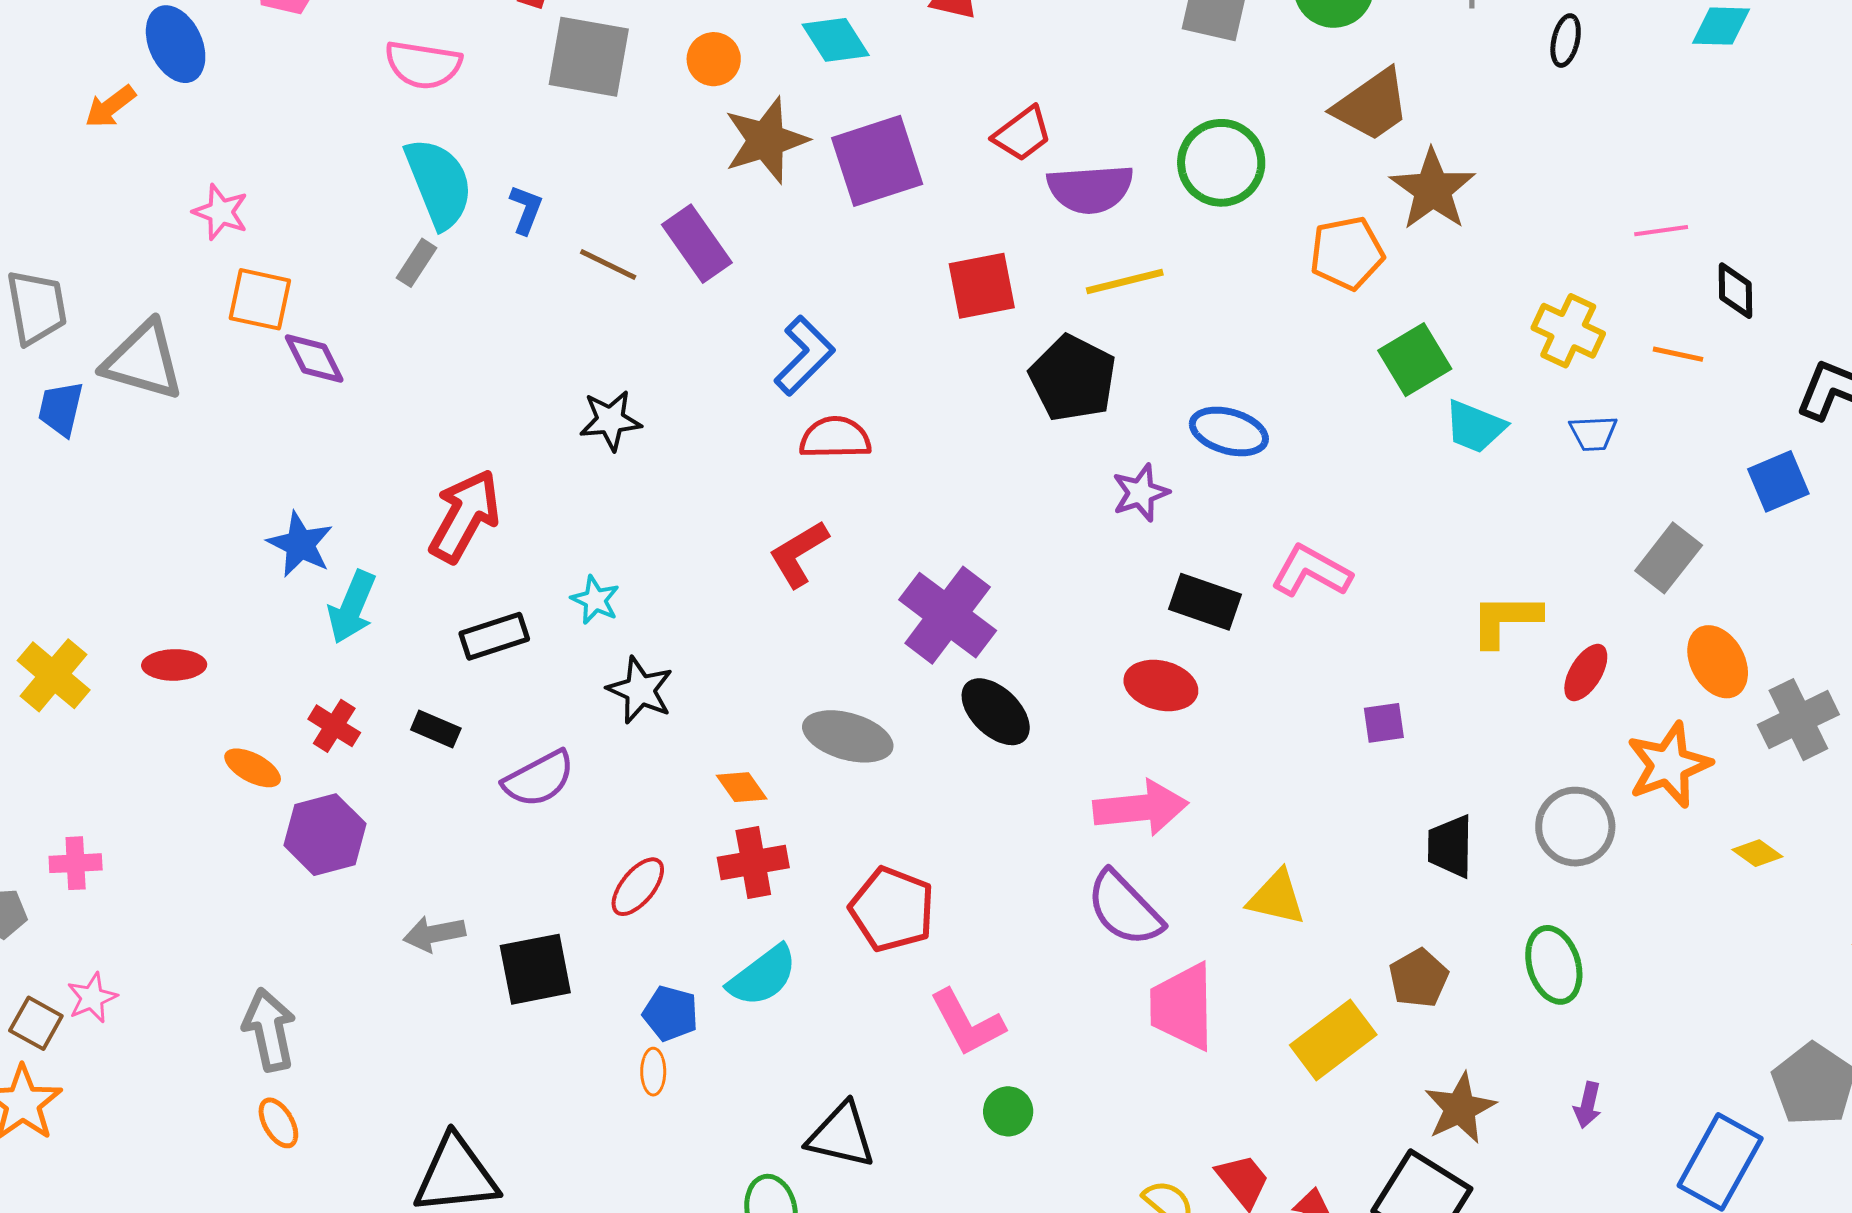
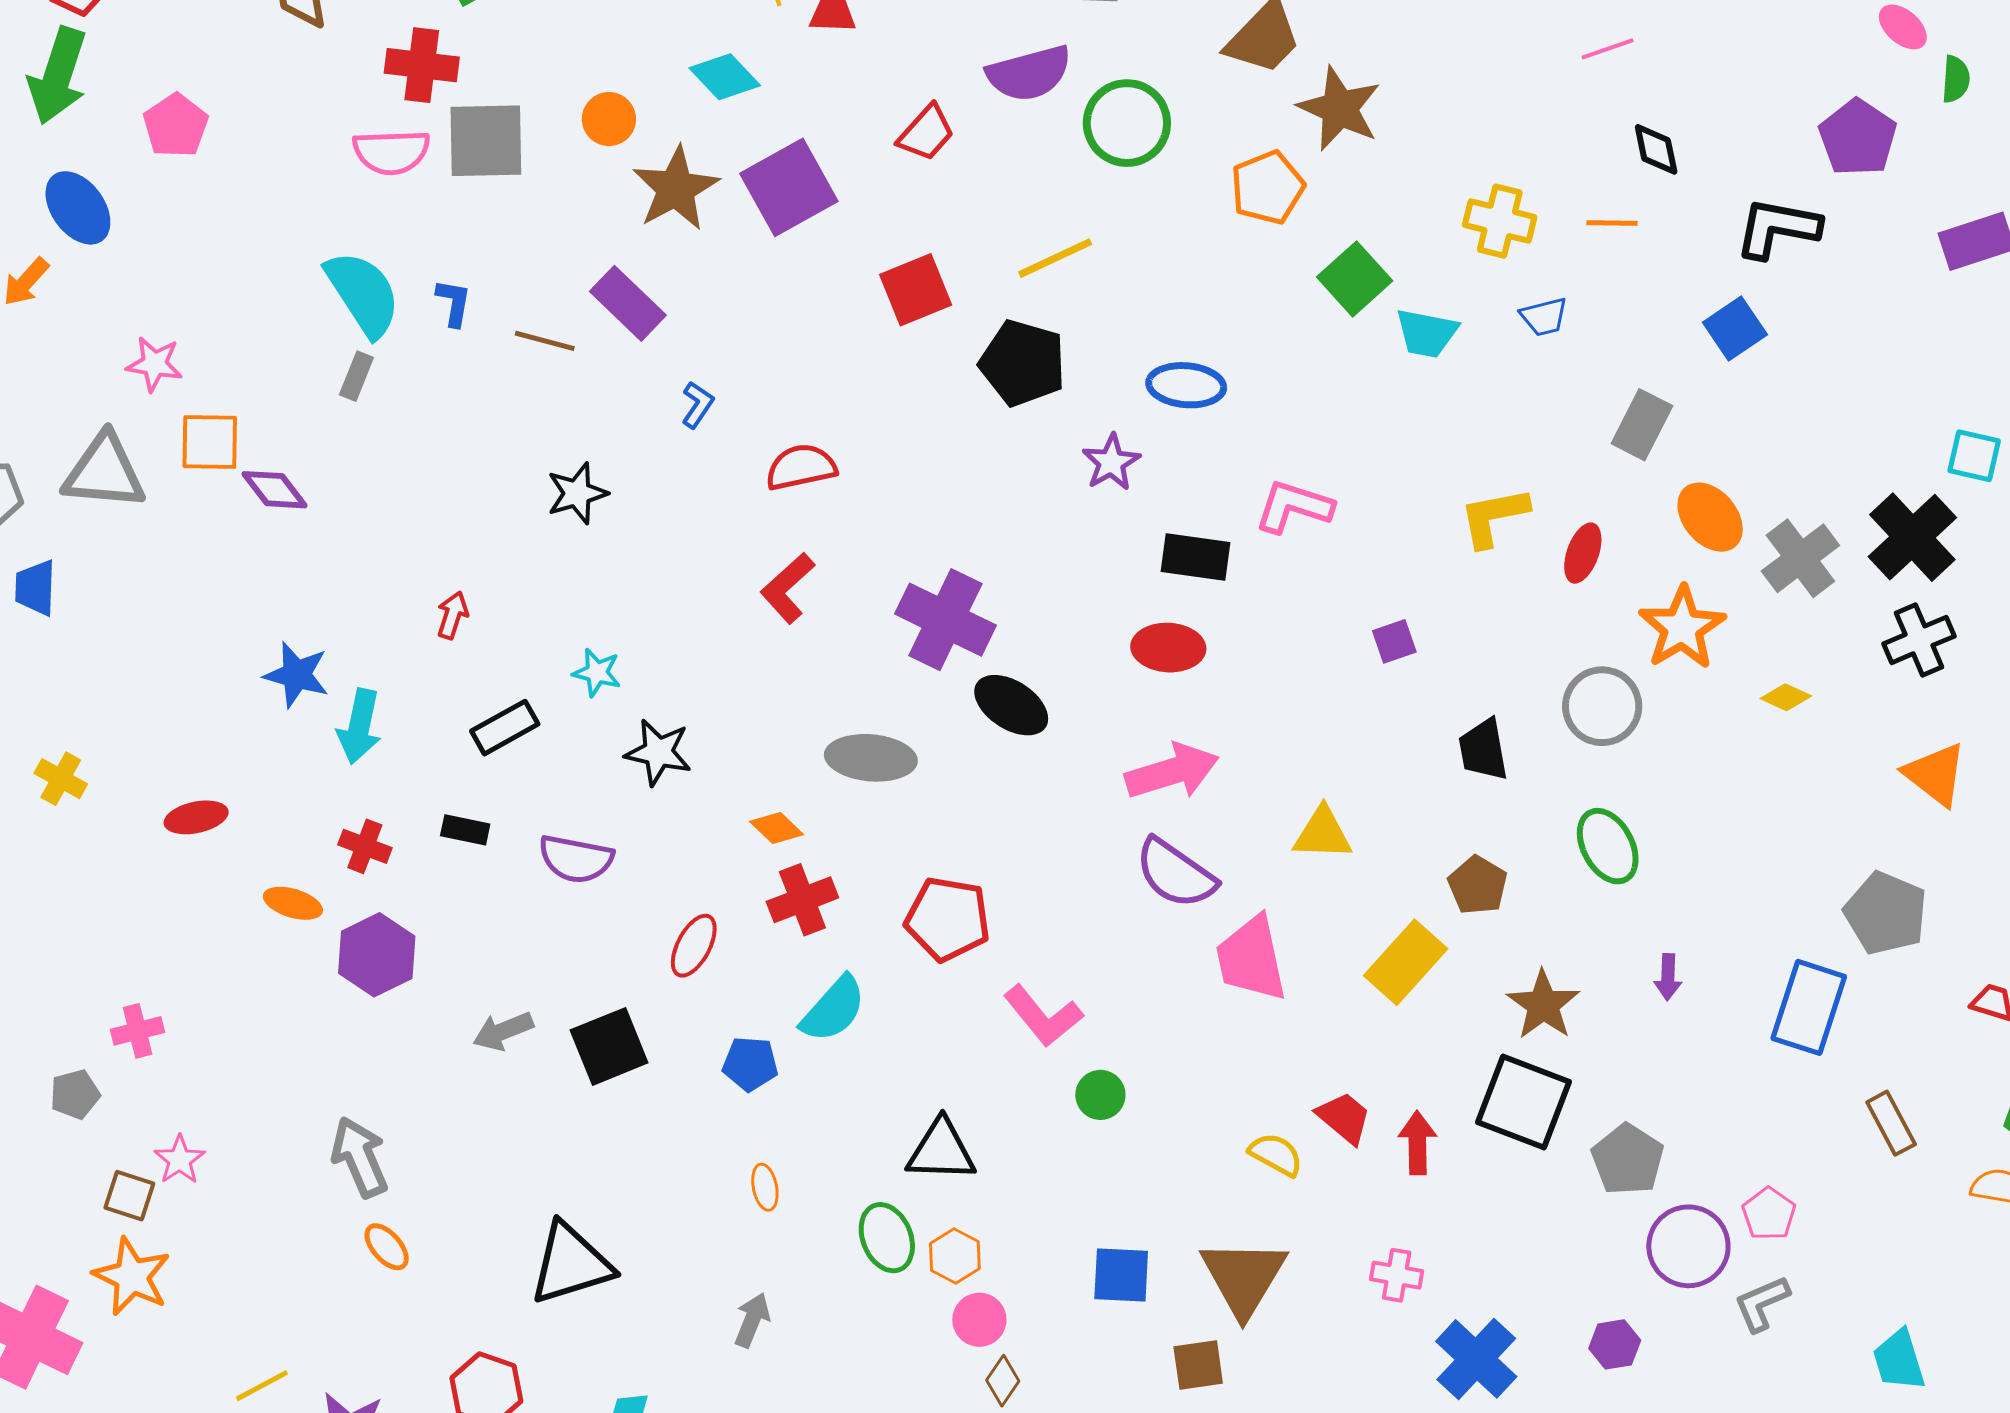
pink semicircle: (423, 65) -> (391, 152), moved
purple semicircle: (1090, 189) -> (1029, 73), moved
pink line: (1661, 231) -> (1608, 49), moved
blue L-shape: (804, 356) -> (697, 405), moved, size x0.6
gray triangle: (143, 361) -> (104, 472), moved
red arrow: (465, 516) -> (453, 615), size x0.5
yellow cross: (54, 675) -> (61, 779), moved, size x0.7
purple semicircle: (539, 779) -> (576, 859), turned 50
orange ellipse: (653, 1072) -> (765, 1187), moved

